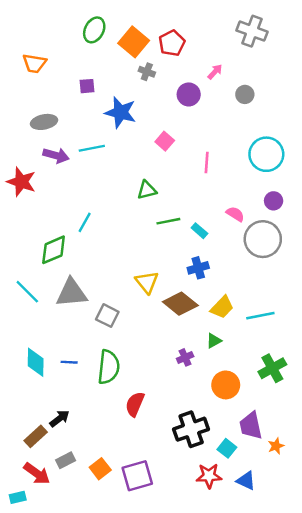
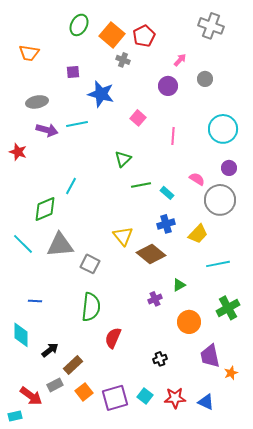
purple circle: (189, 94) -> (168, 86), moved
red star: (21, 182) -> (18, 152), size x0.7
green triangle: (147, 190) -> (123, 159), turned -30
yellow trapezoid: (222, 307) -> (198, 234), moved
cyan diamond: (36, 362) -> (21, 335), moved
blue line: (69, 362) -> (35, 301), moved
black cross: (191, 429) -> (160, 359), size x0.5
brown rectangle: (36, 436) -> (73, 365), moved
cyan square: (227, 448) -> (145, 396), moved

